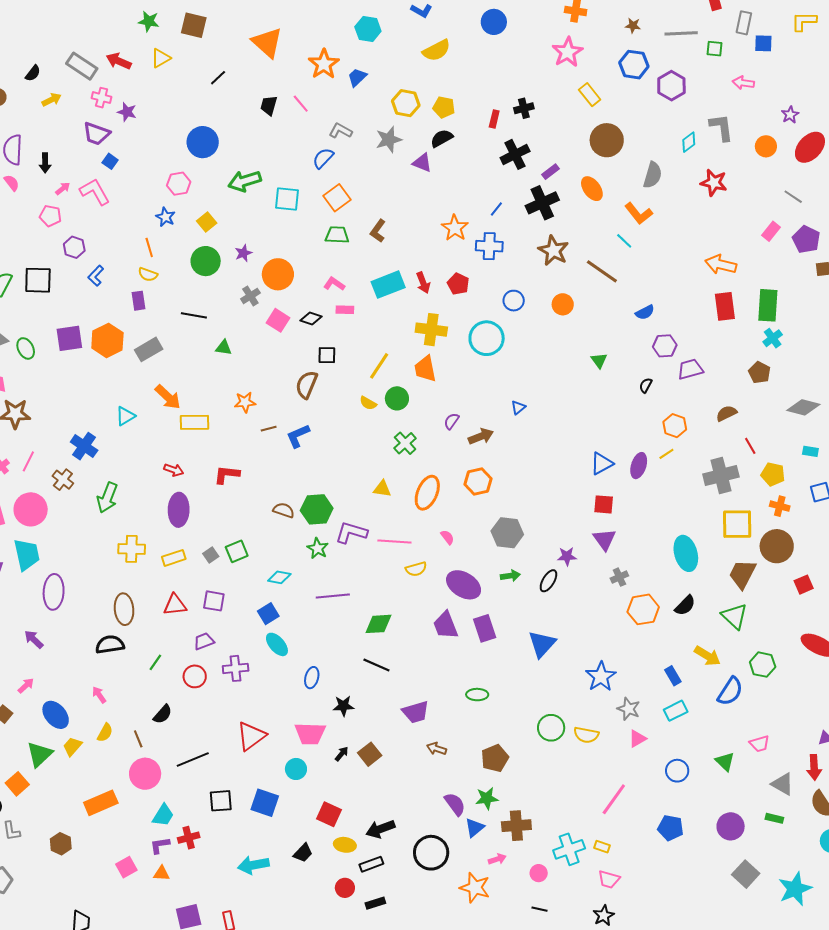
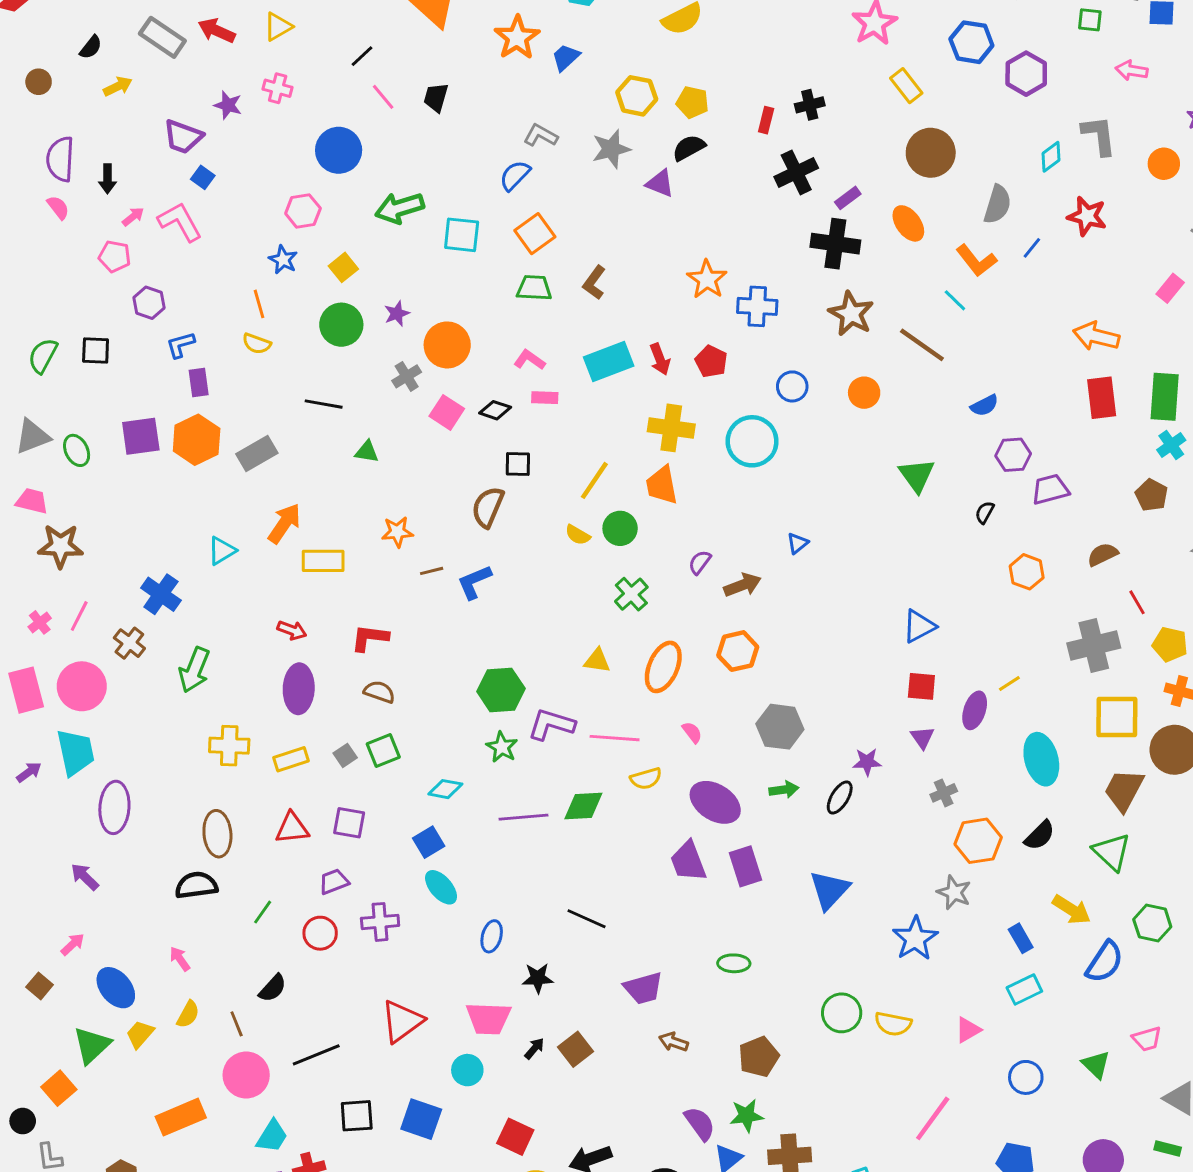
pink cross: (102, 98) -> (278, 88), moved
pink line: (301, 104) -> (383, 97), moved
black cross: (542, 203) -> (835, 244), turned 32
blue line: (496, 209) -> (1032, 248), moved
blue L-shape: (96, 276) -> (180, 345), turned 30
black square: (38, 280) -> (96, 350), size x0.7
purple rectangle: (139, 301) -> (199, 383), moved
green triangle: (599, 360) -> (917, 475), size x1.5
orange arrow: (168, 397) -> (284, 523), turned -100
yellow line: (666, 454) -> (1009, 683), moved
purple ellipse: (639, 466) -> (975, 710), moved
brown semicircle: (284, 510) -> (379, 692), moved
purple triangle: (604, 539) -> (922, 738), size x0.7
green diamond: (378, 624) -> (583, 806), moved
gray star: (629, 709) -> (954, 892), moved

